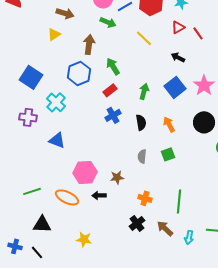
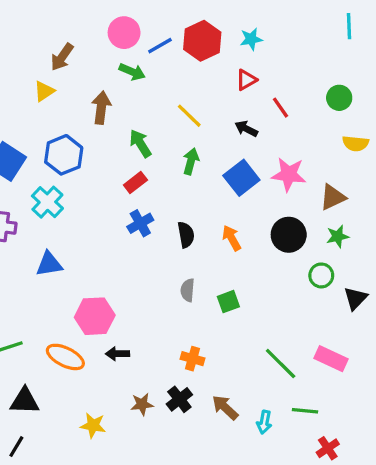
brown arrow: (65, 13) -> (62, 57), turned 108
red line: (198, 33) -> (281, 108), moved
yellow line: (144, 38) -> (189, 116), moved
blue hexagon: (79, 73) -> (64, 155), moved
pink star: (204, 85) -> (289, 174), turned -30
green arrow: (144, 91) -> (191, 161), moved
blue triangle: (57, 140) -> (49, 264), turned -30
green square: (168, 154) -> (228, 302), moved
brown star: (117, 177) -> (142, 404), moved
green line: (179, 201) -> (281, 363), moved, turned -50
black line: (37, 252) -> (16, 447), turned 72

